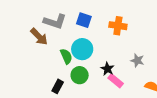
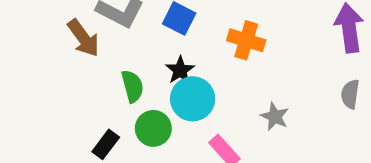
cyan circle: (82, 49) -> (193, 99), moved
black star: (107, 69) -> (180, 70), moved

